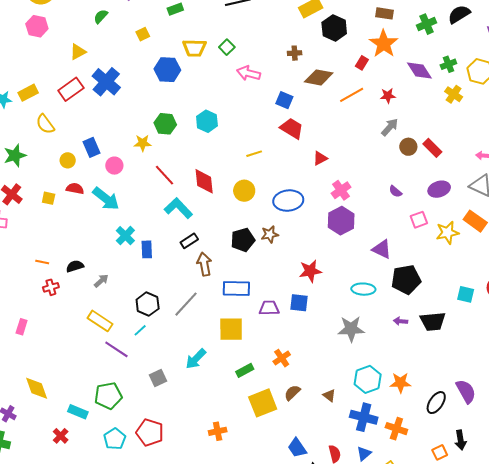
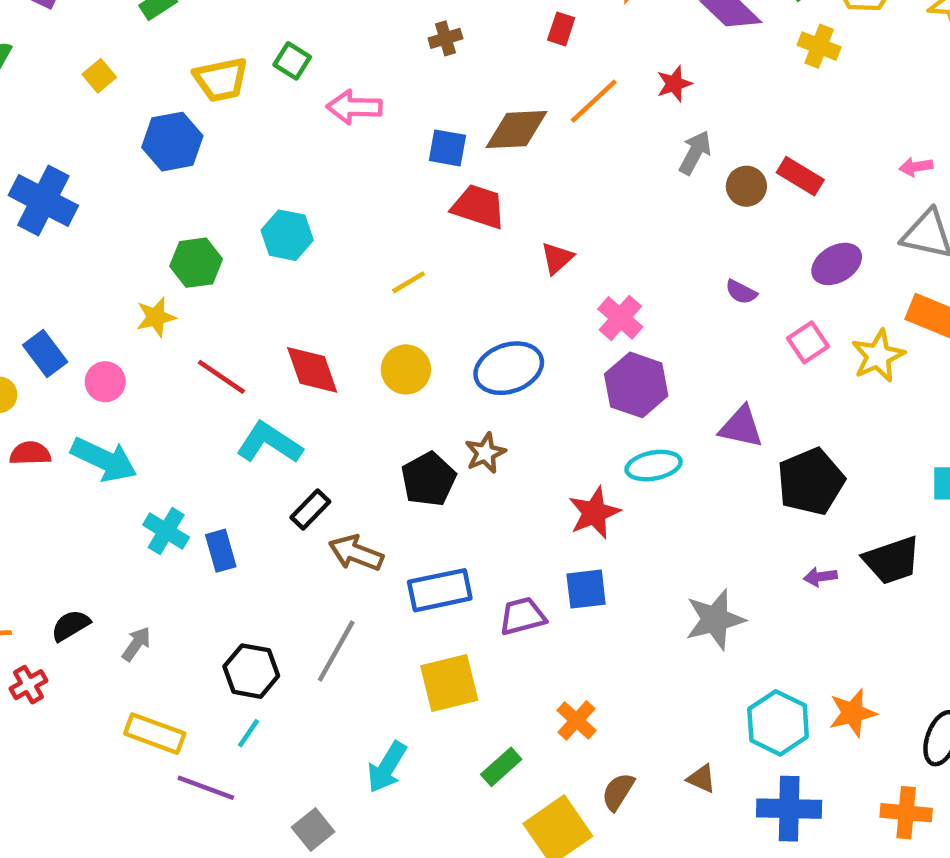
red rectangle: (362, 63) -> (561, 29), moved
brown diamond: (319, 77) -> (516, 130), moved
brown arrow: (204, 264) -> (356, 553), turned -45
cyan ellipse: (363, 289) -> (654, 466), moved
orange cross: (396, 429) -> (906, 813), moved

